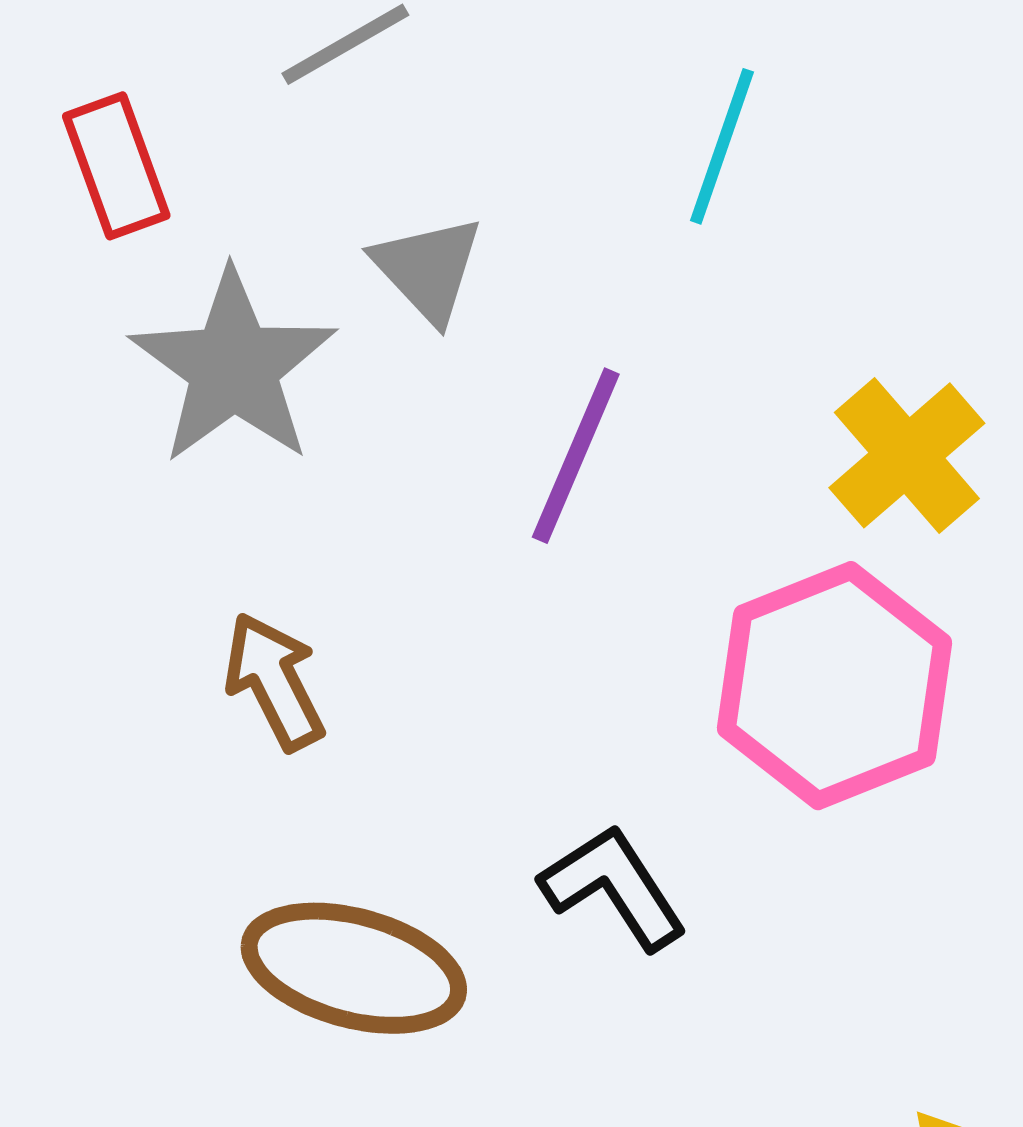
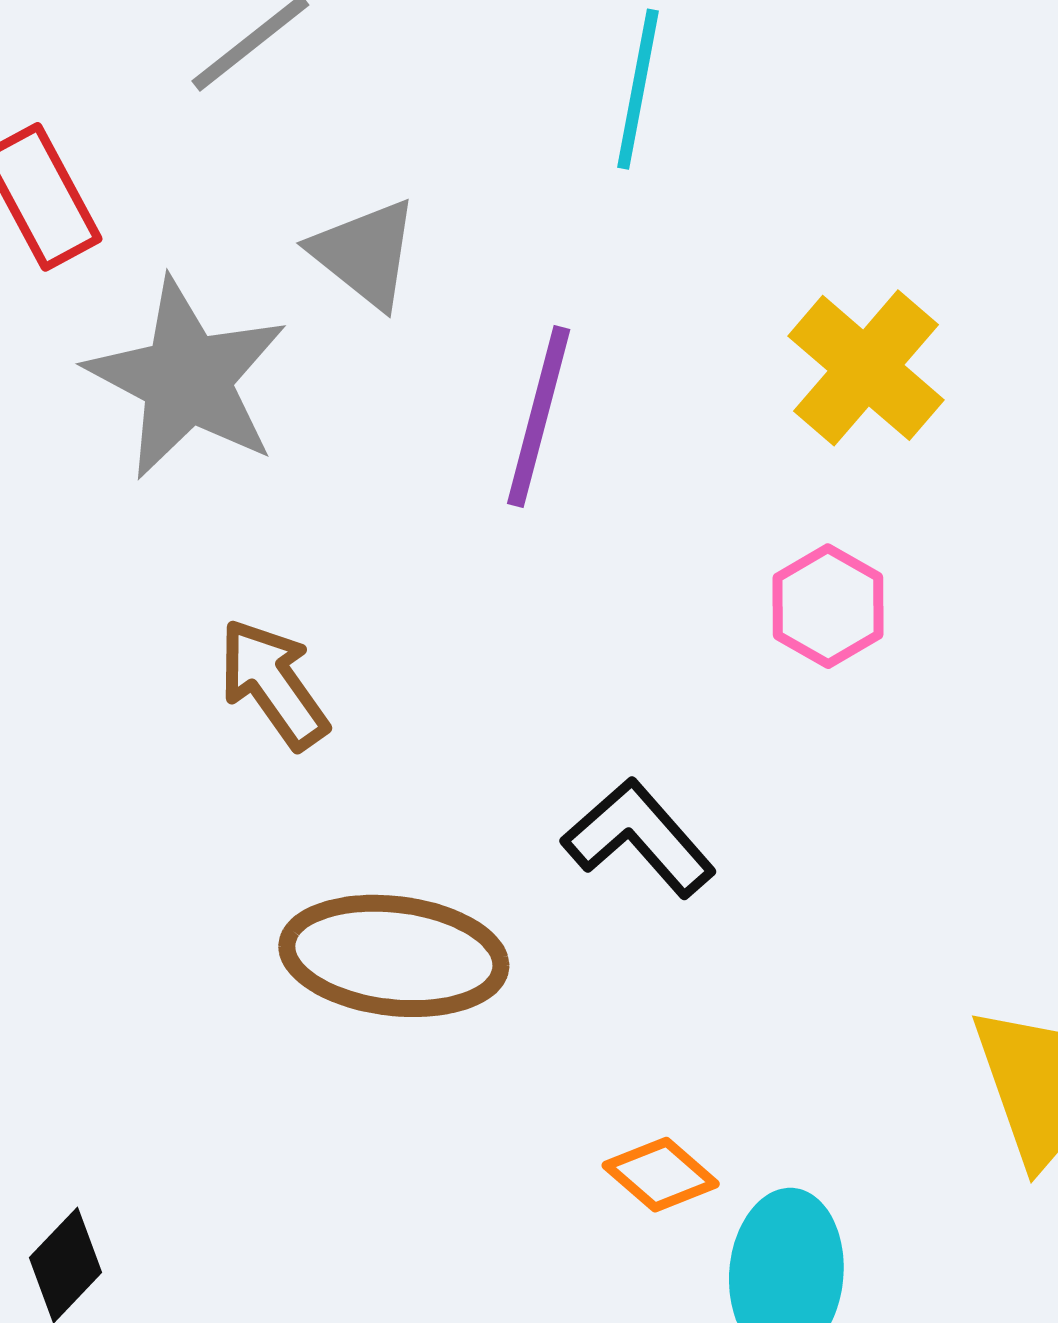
pink hexagon: (834, 686) -> (828, 606), size x0.5

